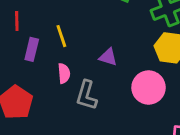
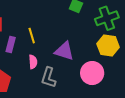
purple triangle: (108, 57) -> (64, 51), size x1.5

